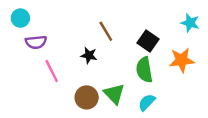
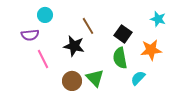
cyan circle: (20, 18) -> (45, 15), moved
black star: (89, 55) -> (74, 46), size x1.5
cyan semicircle: (147, 102) -> (138, 78), moved

